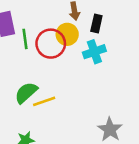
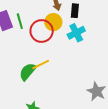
green line: (25, 39) -> (20, 21), moved
yellow line: (44, 101) -> (41, 65), moved

